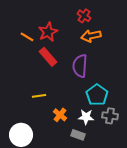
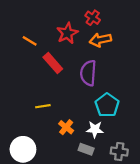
red star: (48, 32) -> (67, 33), moved
gray cross: (110, 116) -> (119, 152), moved

